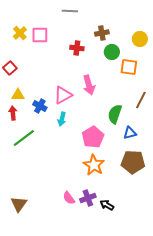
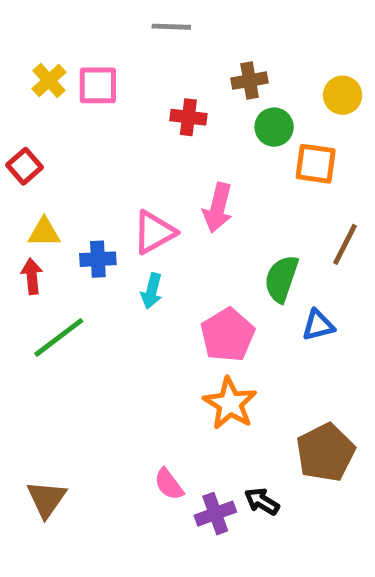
pink arrow: (89, 85) -> (218, 208), turned 30
blue cross: (40, 106) -> (98, 259), turned -32
brown pentagon: (133, 162) -> (325, 452), moved, turned -30
purple cross: (88, 198) -> (215, 514), moved

